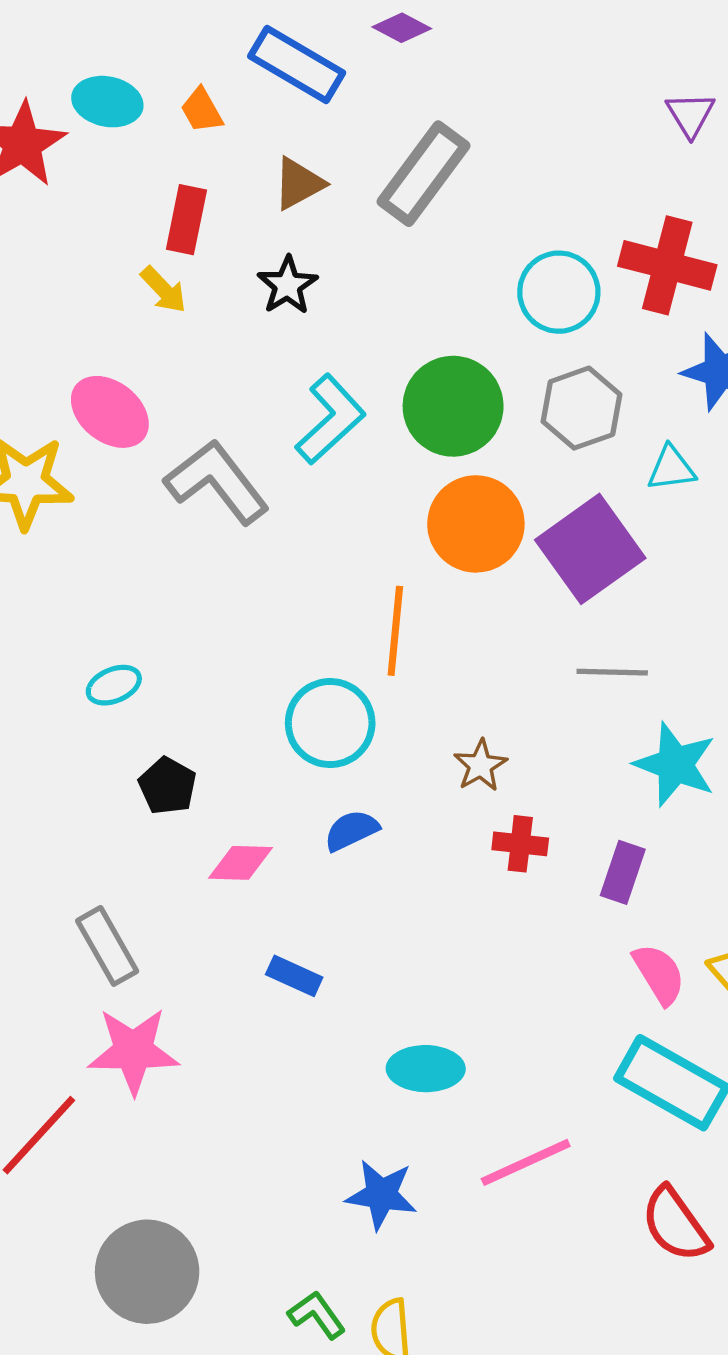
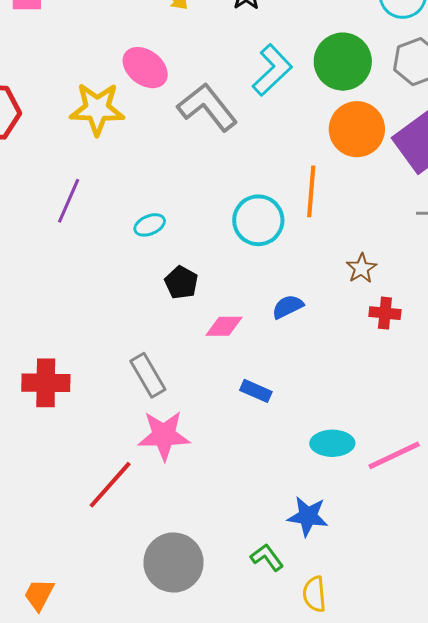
cyan circle: (330, 723) -> (258, 220), moved
pink line: (526, 1162) -> (394, 455), moved
green L-shape: (317, 1315) -> (267, 557), moved

